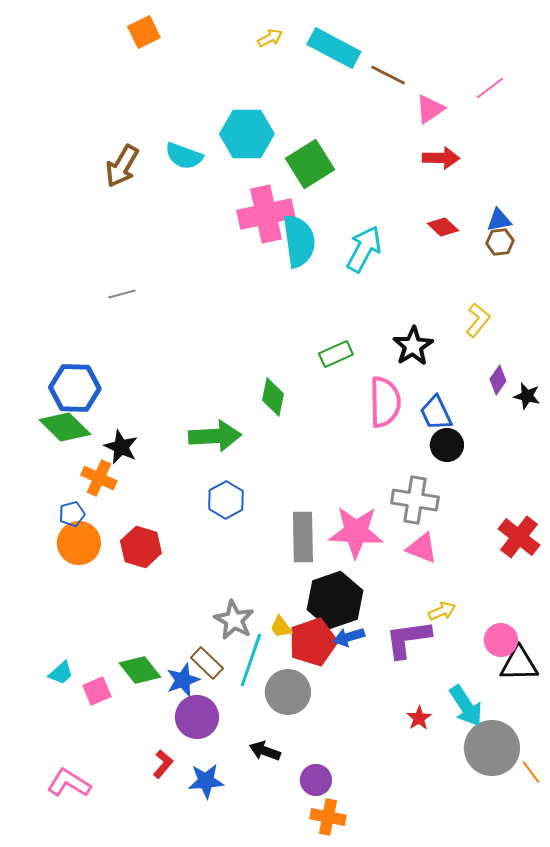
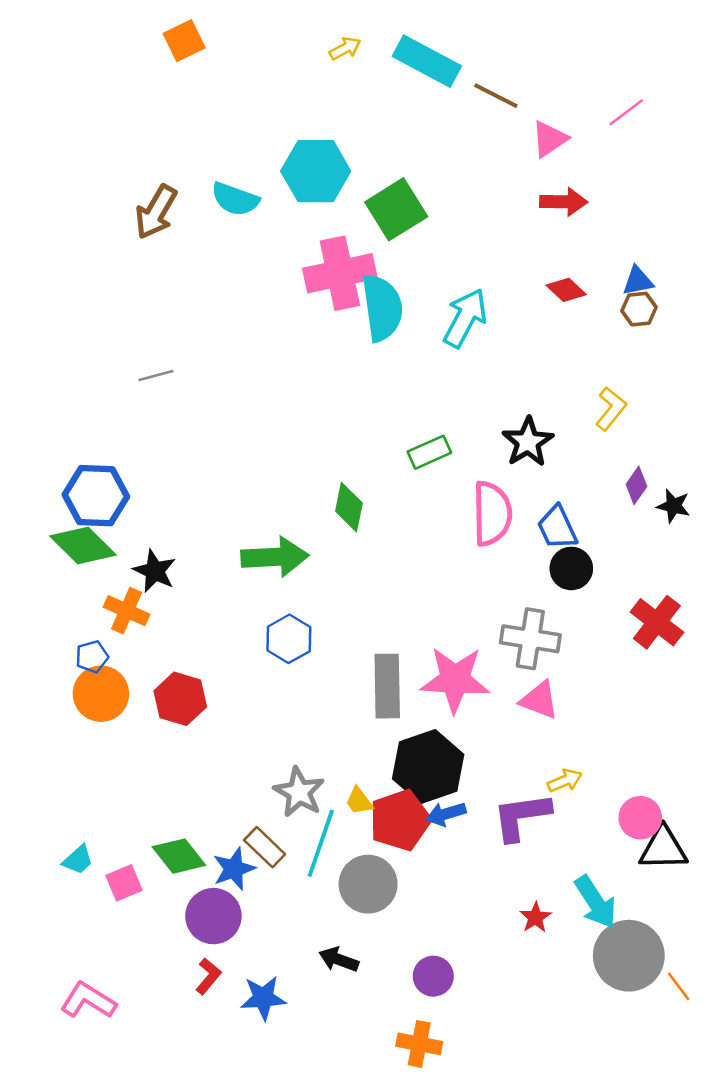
red cross: (519, 537) -> (657, 622), moved
purple circle: (197, 717) -> (213, 916), moved
purple circle: (316, 780) -> (433, 976), moved

